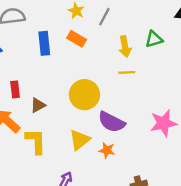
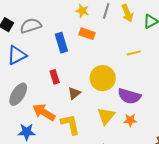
yellow arrow: (125, 47) -> (127, 13), moved
red rectangle: (15, 89) -> (55, 77), moved
brown triangle: (38, 105) -> (74, 93), moved

